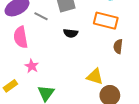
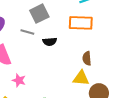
gray line: (41, 16) -> (27, 32), moved
brown semicircle: (118, 46) -> (87, 58), moved

